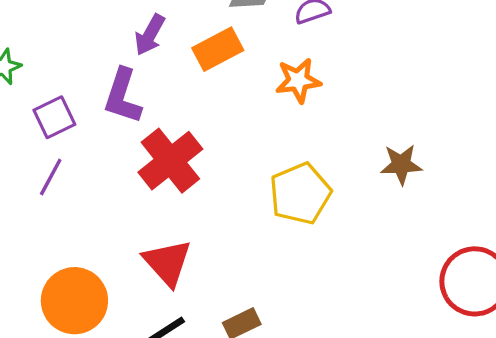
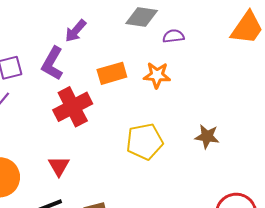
orange rectangle: (218, 49) -> (112, 73), moved
red triangle: (167, 263) -> (59, 166), size x0.7

